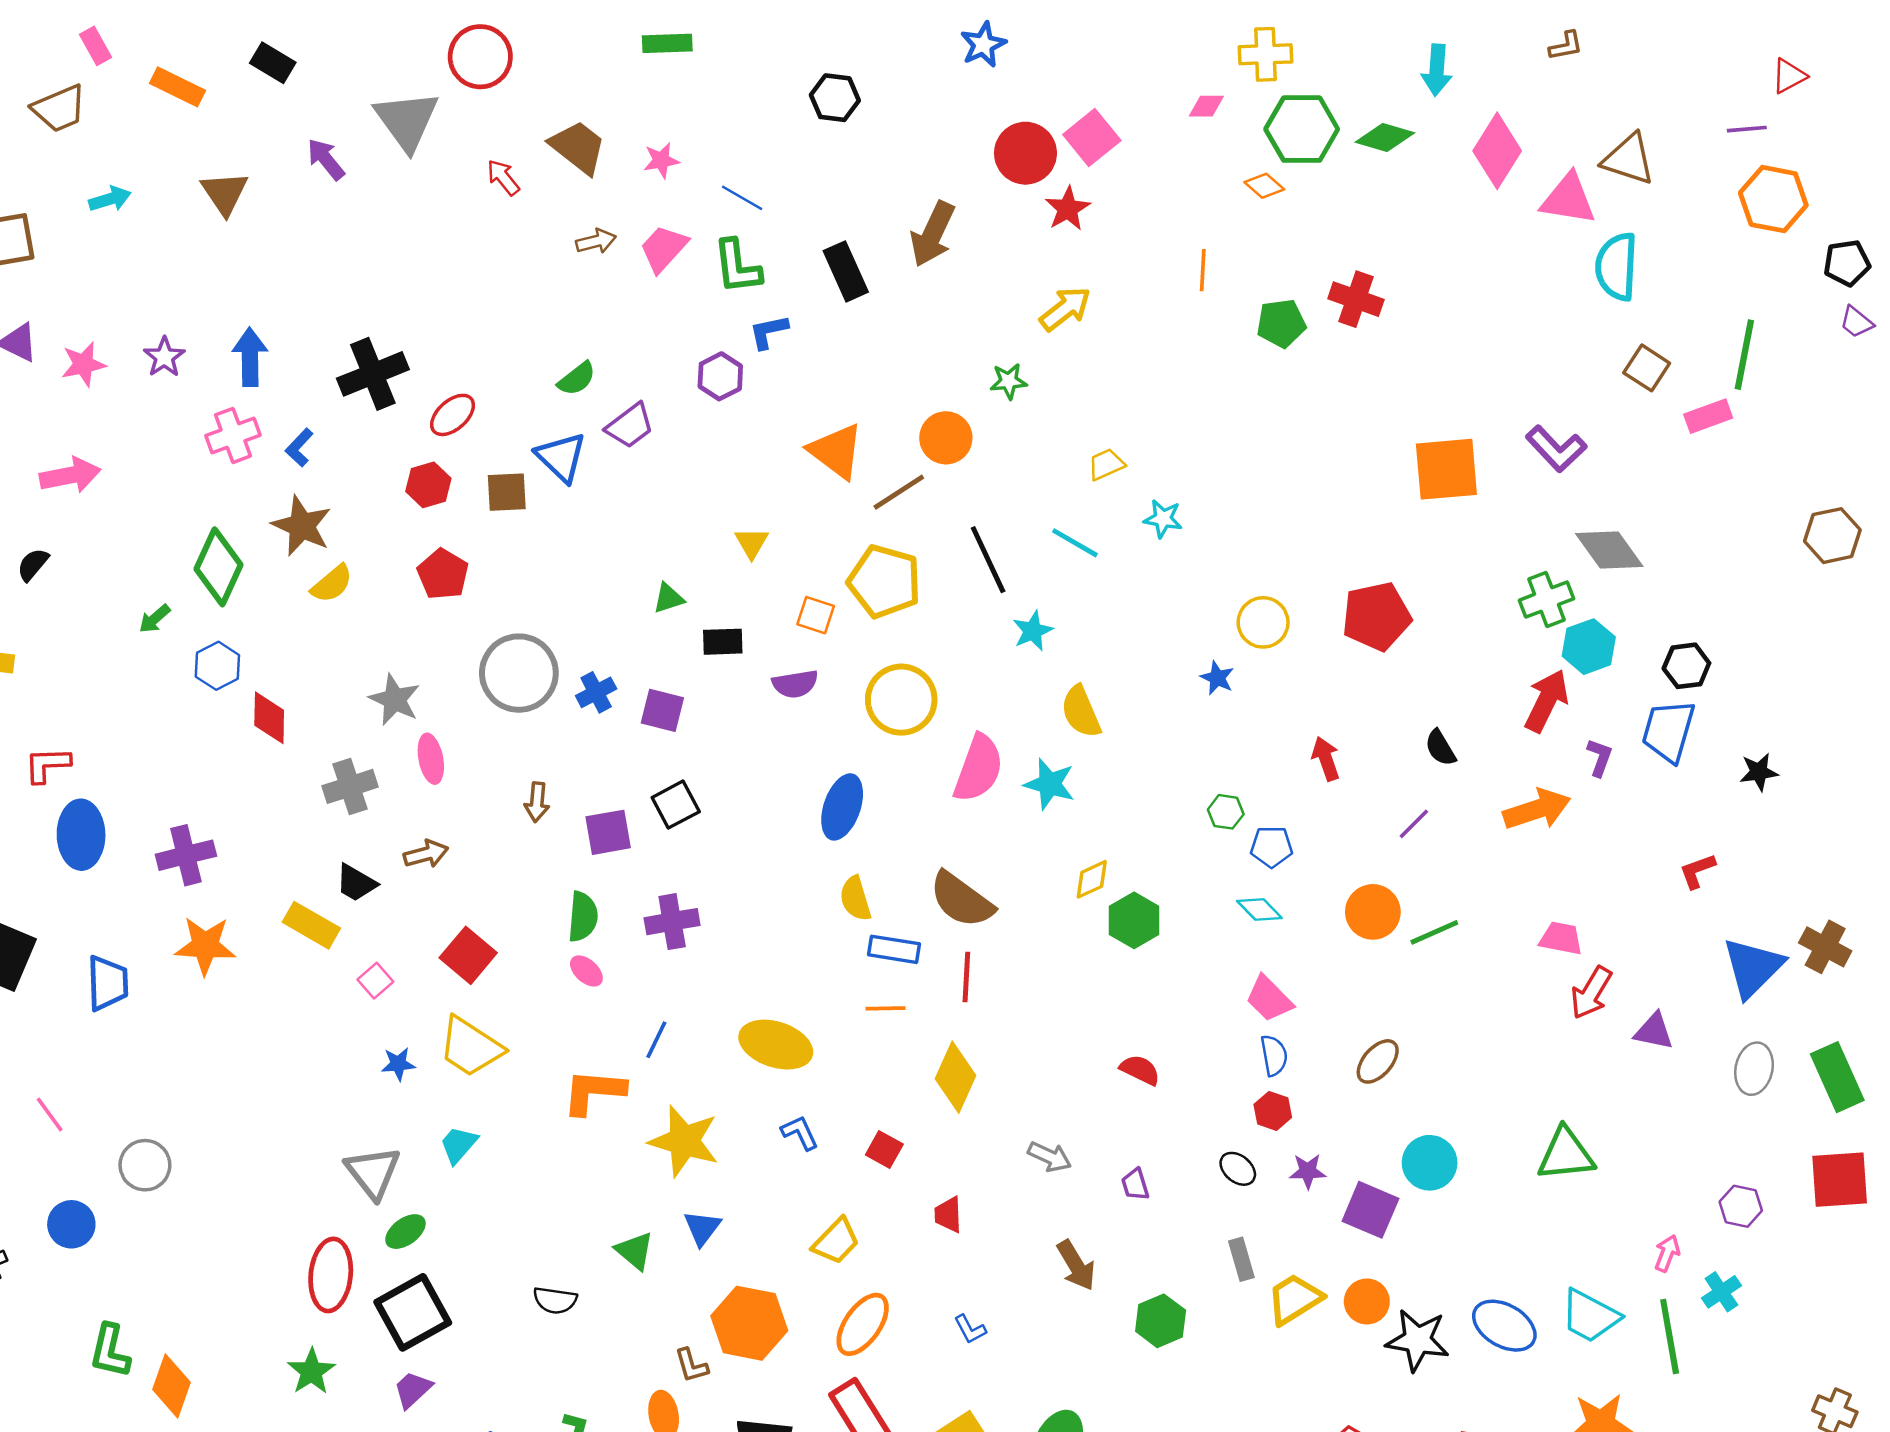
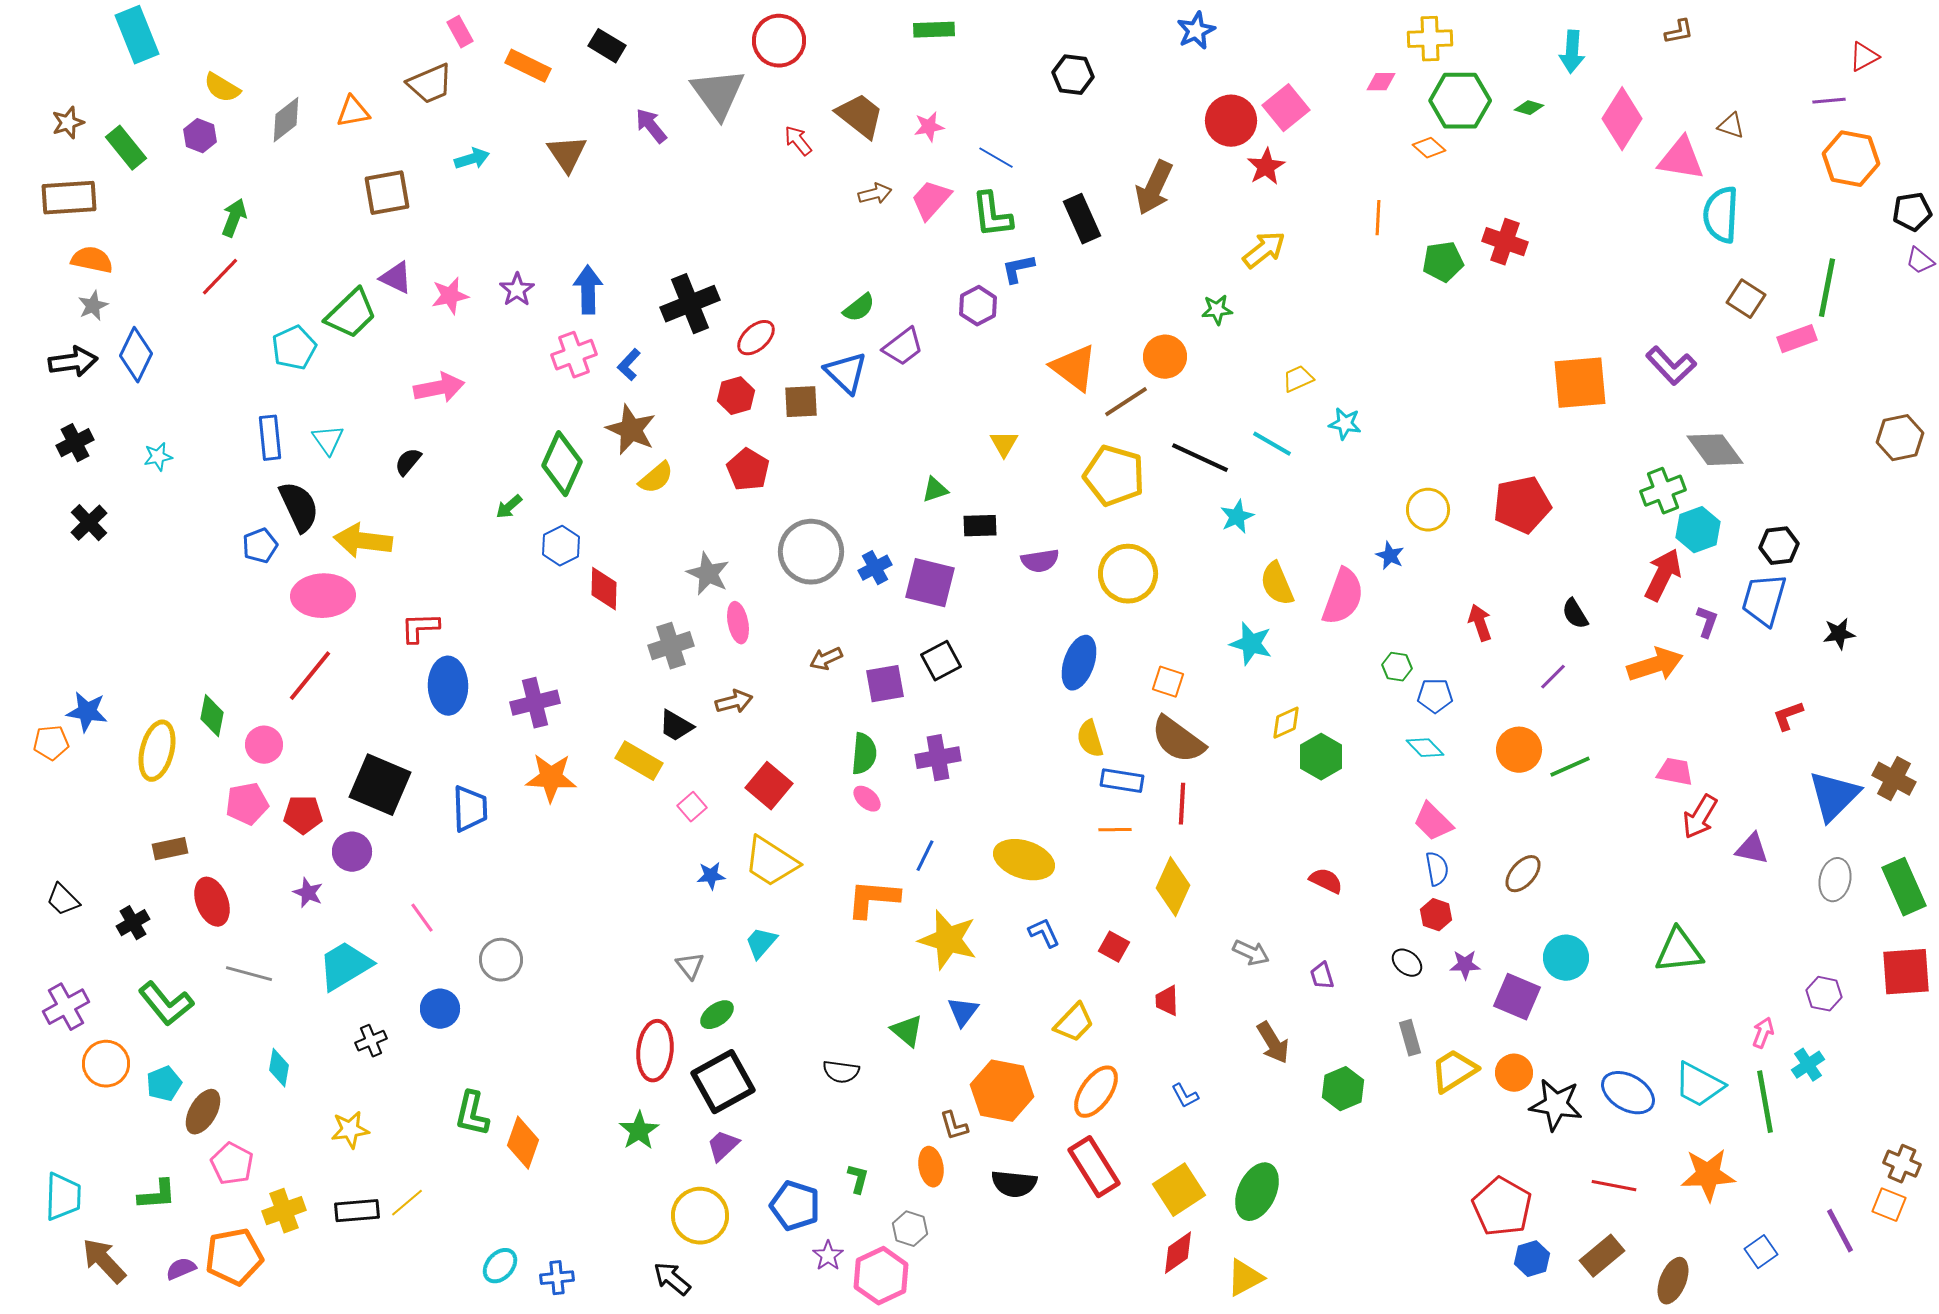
green diamond: (1385, 138) -> (1529, 108), size x0.6
brown triangle: (1629, 159) -> (1731, 126), size x0.6
black line: (988, 560) -> (1200, 458), turned -40
orange square: (816, 615) -> (1168, 682), moved
purple square: (662, 710) -> (930, 583), size x1.4
pink semicircle: (978, 768) -> (1343, 597), moved
brown arrow: (537, 802) -> (826, 659), turned 60
gray triangle: (373, 1172) -> (690, 966), size x0.6

